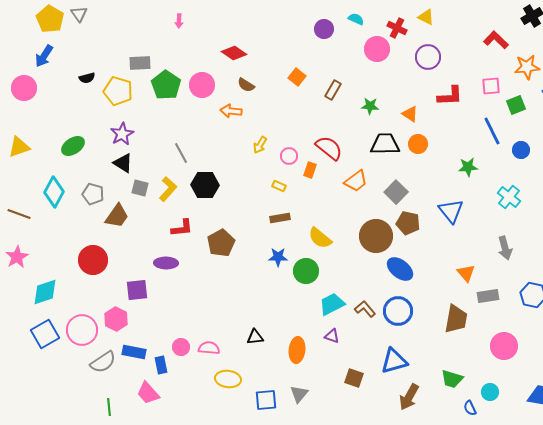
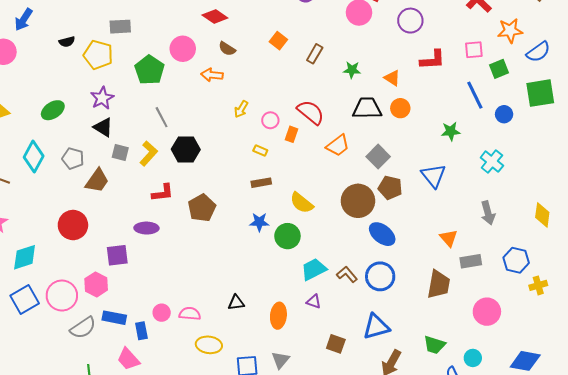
green pentagon: (166, 85) -> (149, 70), moved

